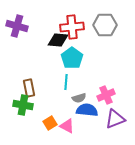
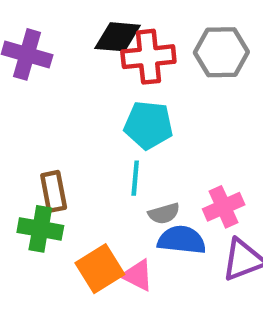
black diamond: (58, 40) -> (118, 37), moved
cyan pentagon: (72, 58) -> (148, 125), turned -30
orange square: (50, 123) -> (100, 269), size x1.5

